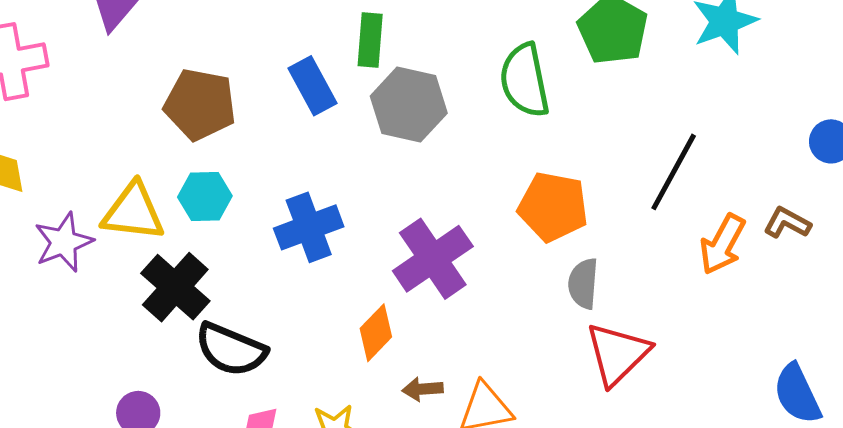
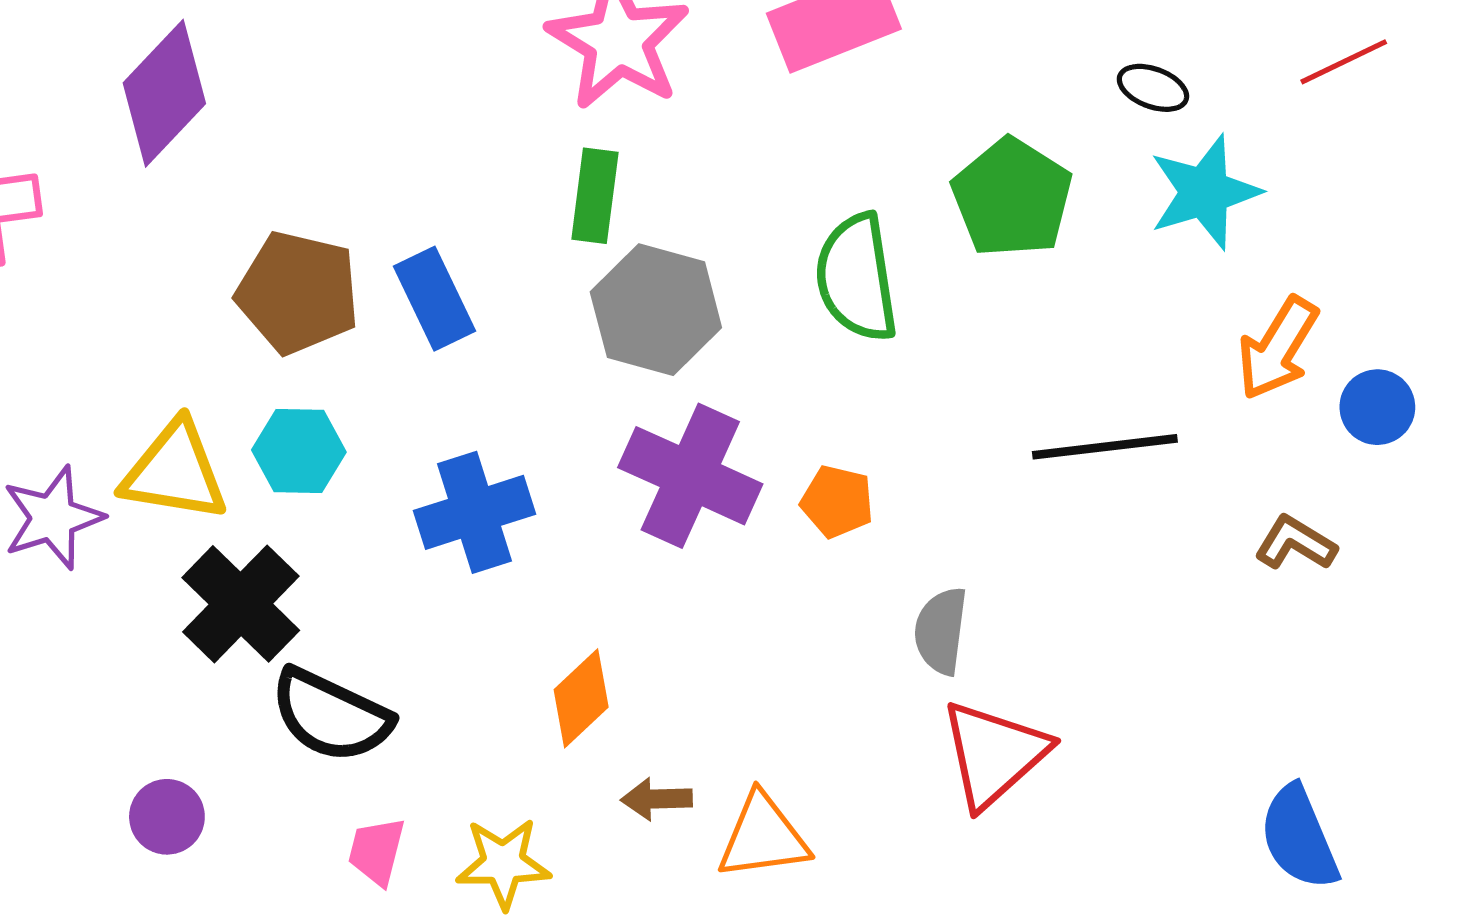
blue rectangle: (313, 86) -> (435, 299), moved
black line: (674, 172) -> (1105, 447), turned 52
orange pentagon: (553, 207) -> (837, 502), moved, size x0.6
orange arrow: (722, 244) -> (1278, 348), moved
purple cross: (433, 259) -> (690, 476), moved, turned -34

